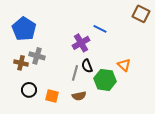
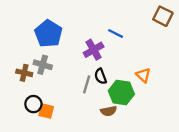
blue pentagon: (24, 29) -> (48, 34), moved
orange square: (52, 96) -> (46, 111), moved
brown semicircle: (79, 96) -> (109, 111), moved

